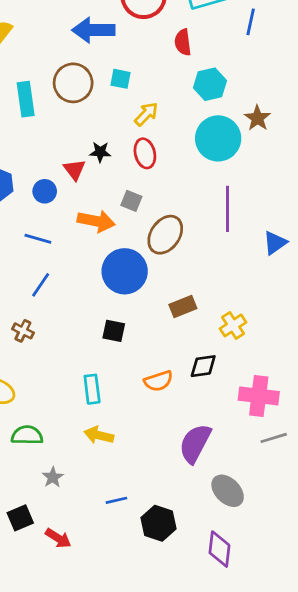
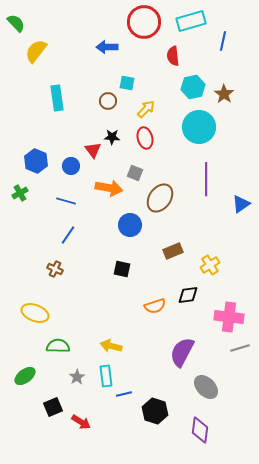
blue arrow: (93, 30) -> (107, 47), size x0.7
brown circle: (73, 83) -> (108, 101), moved, size x0.6
brown star: (257, 118) -> (224, 94), moved
blue circle: (125, 271) -> (130, 225), size x0.7
cyan rectangle: (92, 389) -> (106, 376), moved

